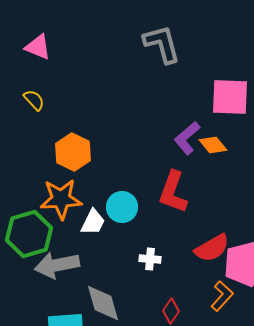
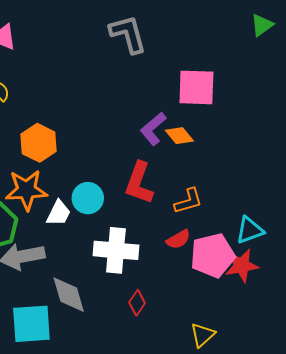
red semicircle: (212, 248) -> (178, 239), size x0.7
white cross: (150, 259) -> (116, 250), size x2.0
orange L-shape: (222, 296) -> (188, 201), moved, turned 32

